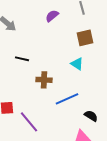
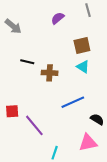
brown square: (85, 38) -> (82, 46), moved
brown cross: (44, 80) -> (50, 73), moved

